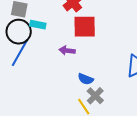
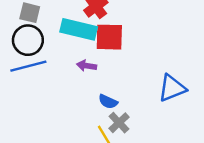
cyan rectangle: (38, 25) -> (79, 29), moved, size x1.8
blue line: (20, 53) -> (28, 66), turned 44

